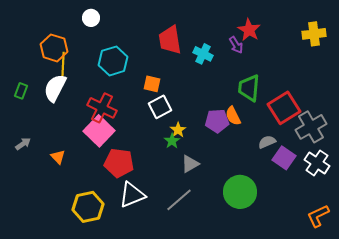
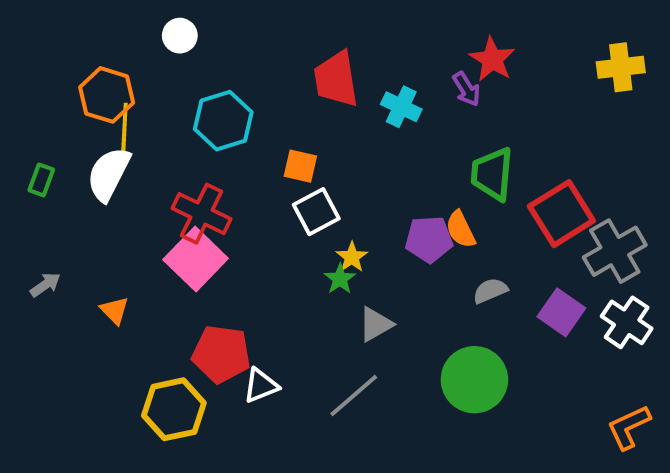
gray semicircle: (267, 142) -> (490, 291), moved
red pentagon: (119, 163) -> (221, 354), moved
white triangle: (132, 195) -> (261, 386), size x0.7

